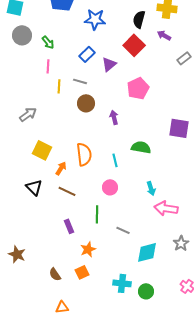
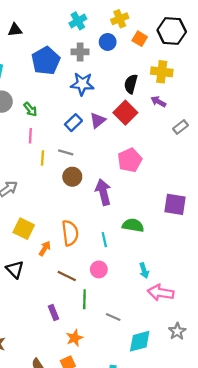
purple triangle: (109, 64) -> (98, 120), moved
purple arrow: (114, 117) -> (103, 192), size x1.6
brown line: (67, 191) -> (67, 276), moved

